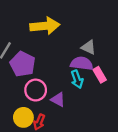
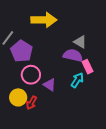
cyan arrow: (77, 79) -> (77, 80), moved, turned -133

